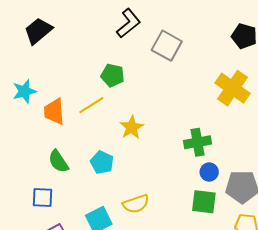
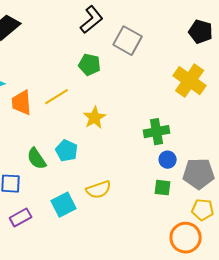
green pentagon: (113, 75) -> (90, 65), moved
green semicircle: (58, 161) -> (37, 159), moved
green square: (204, 202) -> (163, 188), size x0.7

